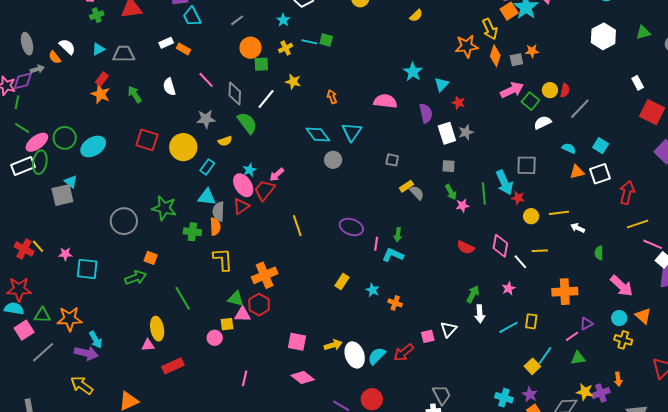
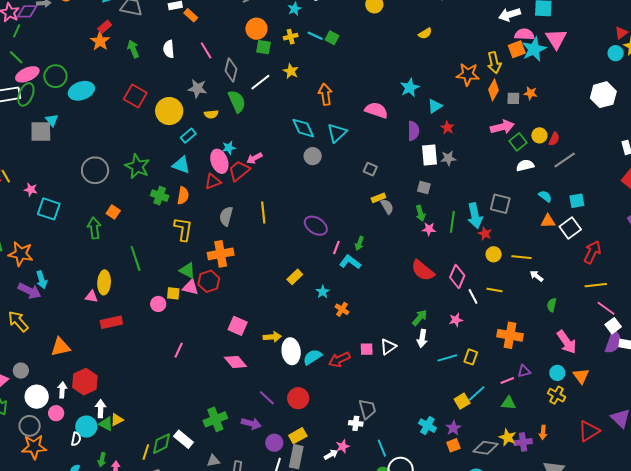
orange arrow: (332, 97) -> (325, 94), size x1.5
cyan square: (601, 146) -> (577, 201), turned 35
white square: (600, 174) -> (570, 228), turned -30
gray semicircle: (218, 211) -> (226, 216), moved
red semicircle: (466, 247) -> (423, 271), size x1.4
green arrow: (136, 278) -> (94, 228), turned -90

